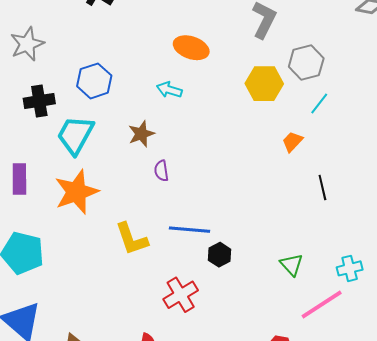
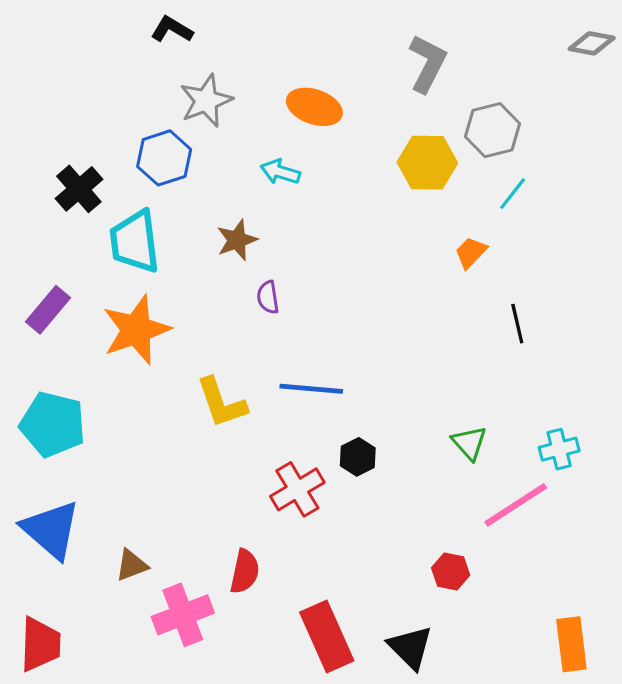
gray star: (27, 44) -> (206, 101), moved
black cross: (39, 101) -> (79, 189), turned -32
cyan trapezoid: (75, 135) -> (135, 242), turned -36
purple rectangle: (19, 179) -> (48, 310), turned 40
black hexagon: (220, 255) -> (358, 457), moved

